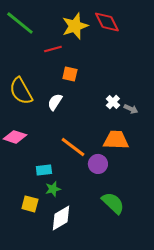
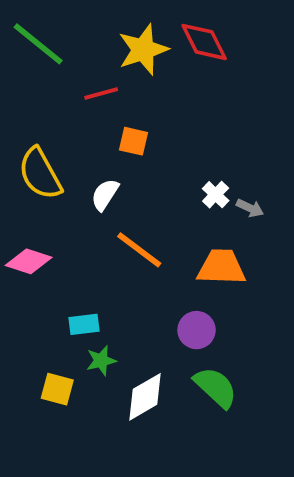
orange line: (73, 147) -> (139, 250), moved
purple circle: (98, 164) -> (197, 330), moved
white diamond: (61, 218) -> (145, 397), moved

